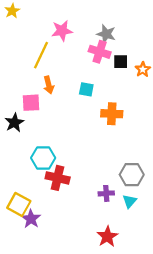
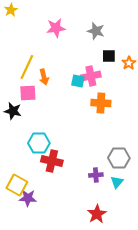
pink cross: (100, 52) -> (91, 76), moved, turned -30
yellow line: (41, 55) -> (27, 67), moved
black star: (14, 123) -> (13, 111), turned -30
purple star: (31, 219) -> (28, 198), turned -30

